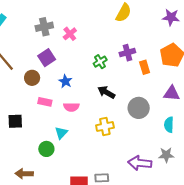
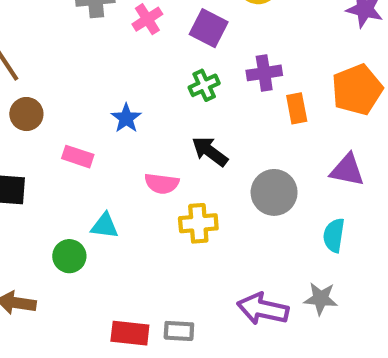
purple square: (47, 58) -> (209, 28), moved, turned -36
brown circle: (32, 78) -> (26, 114), moved
pink semicircle: (71, 107) -> (162, 183), moved
cyan triangle: (61, 133) -> (105, 226), turned 48

